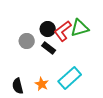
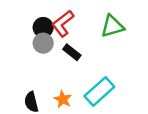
black circle: (48, 29) -> (43, 27), moved
red L-shape: (63, 31) -> (63, 24), moved

